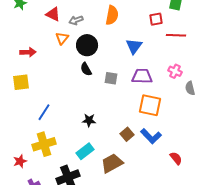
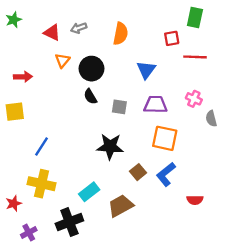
gray arrow: (76, 20) -> (79, 28), moved
black star: (89, 120) -> (110, 146), moved, size x1.6
blue L-shape: (151, 136) -> (166, 174), turned 95
yellow cross: (44, 144) -> (42, 184), turned 30
red semicircle: (176, 158) -> (195, 200), turned 128

